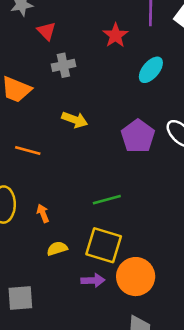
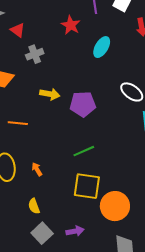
purple pentagon: (138, 136) -> (83, 104), moved, turned -30
yellow semicircle: (57, 248) -> (34, 206), moved, turned -84
purple arrow: (93, 280) -> (75, 231), moved
gray square: (20, 298) -> (42, 233), moved, turned -30

